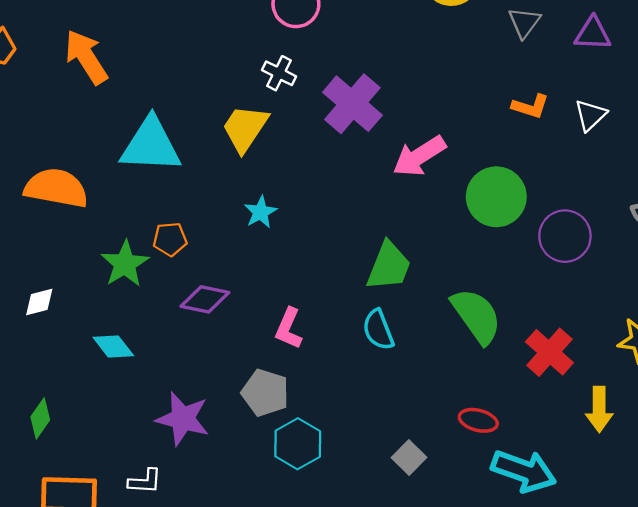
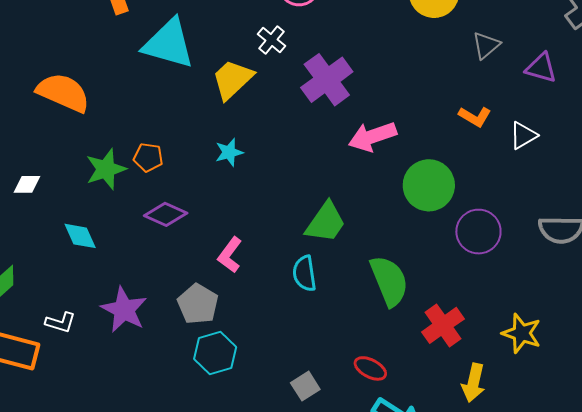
cyan triangle: (151, 145) -> (169, 44), moved
white L-shape: (145, 481) -> (60, 322), moved

